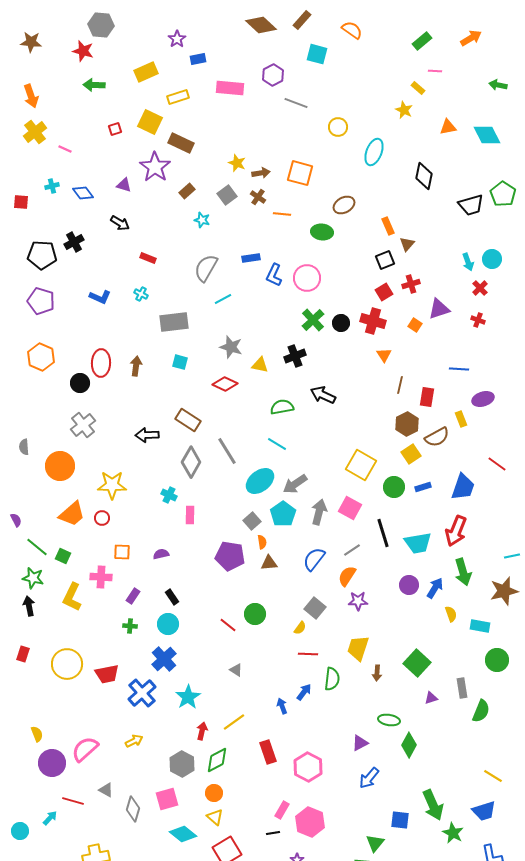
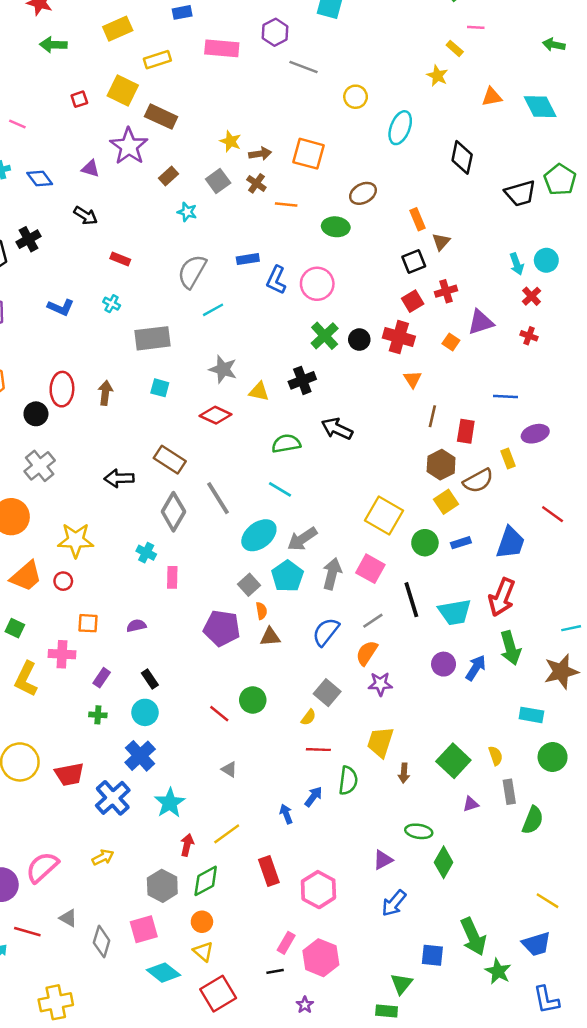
yellow semicircle: (451, 614) -> (496, 756), moved

